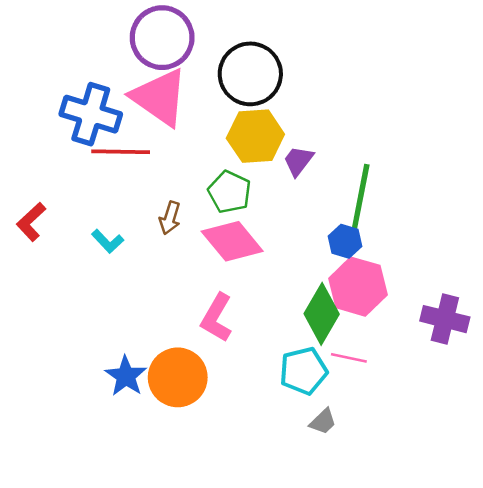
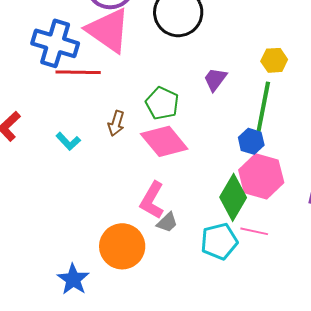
yellow hexagon: (255, 136) -> (274, 60), moved, size x0.6
blue star: (126, 376) -> (73, 279), moved
gray trapezoid: (323, 421) -> (167, 222), moved

